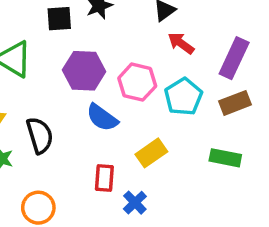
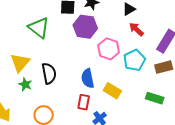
purple hexagon: (84, 71) -> (85, 27), moved
blue semicircle: (102, 118) -> (88, 78), moved, turned 36
yellow rectangle: (151, 153) -> (112, 91), turned 60

